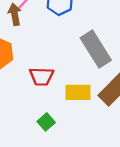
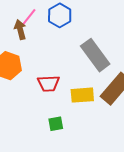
green square: (46, 122) -> (56, 124), turned 35

